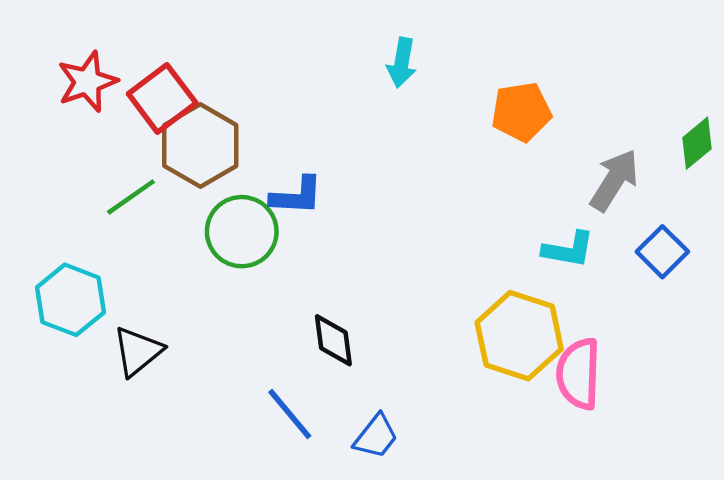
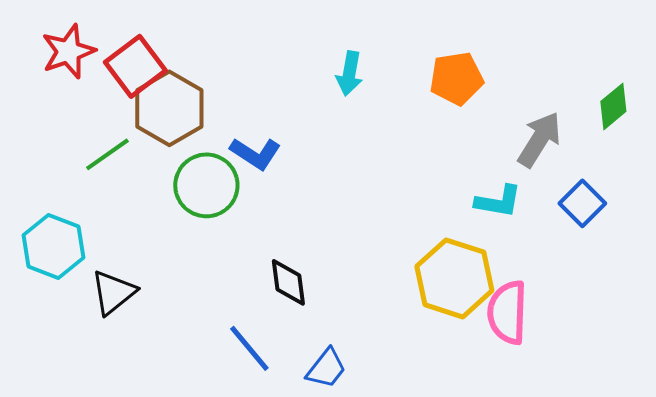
cyan arrow: (402, 63) -> (349, 73), moved
blue L-shape: (297, 196) -> (255, 153), turned 30

